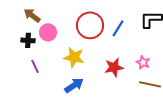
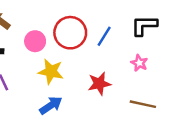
pink circle: (48, 32) -> (35, 41), moved
pink star: (143, 62) -> (139, 63), moved

